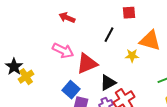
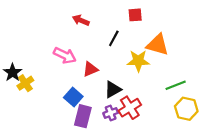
red arrow: (67, 18) -> (81, 20), moved
yellow star: (132, 56) -> (138, 61), size x1.5
red triangle: (87, 64) -> (90, 69), size x0.7

